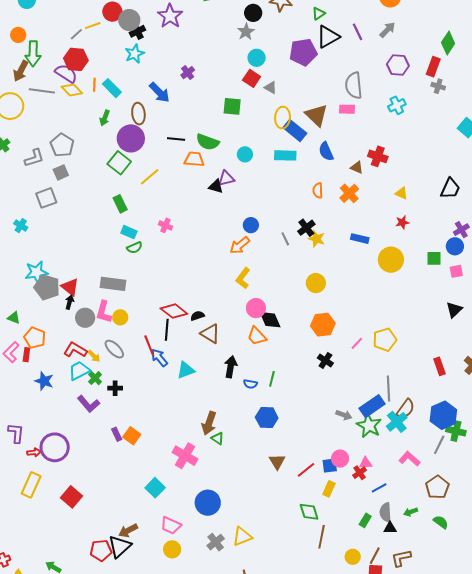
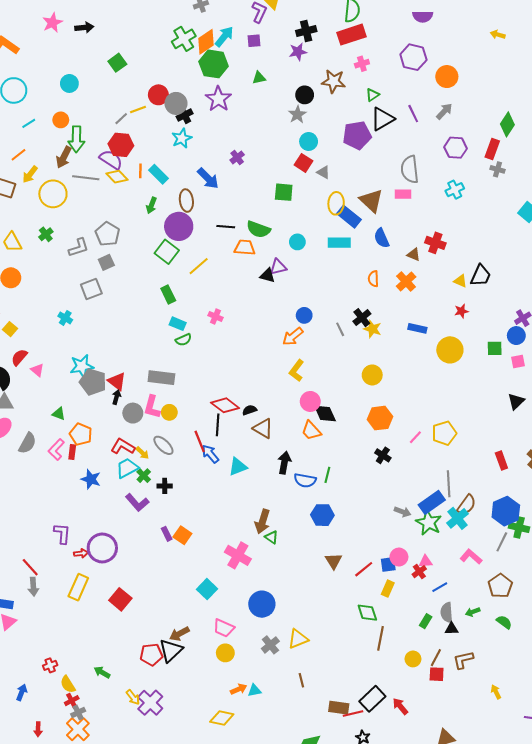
black trapezoid: (450, 189) -> (481, 276), moved
blue semicircle: (250, 384) -> (305, 480), size x1.5

